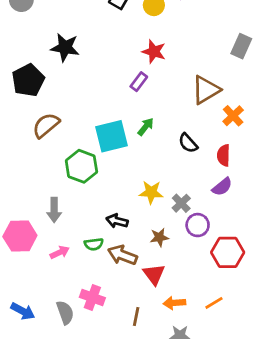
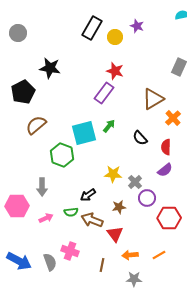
purple rectangle: (139, 82) -> (104, 93), size x1.5
black arrow: (117, 221) -> (88, 195), turned -49
blue arrow: (23, 311) -> (19, 261), size x1.4

